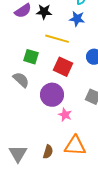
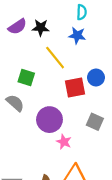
yellow line: (57, 39) -> (55, 58), turned 35
red square: (63, 67) -> (75, 87), moved, turned -36

